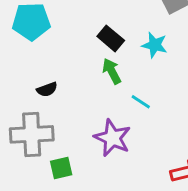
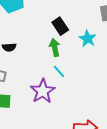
cyan line: (141, 102) -> (59, 71), moved

